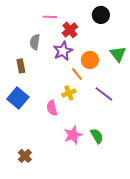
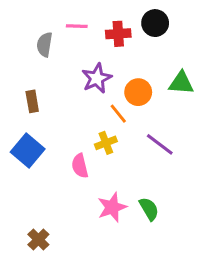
red cross: (70, 30) -> (118, 34), moved, turned 35
gray semicircle: (35, 42) -> (45, 45), moved
green triangle: (118, 54) -> (181, 83), turned -48

